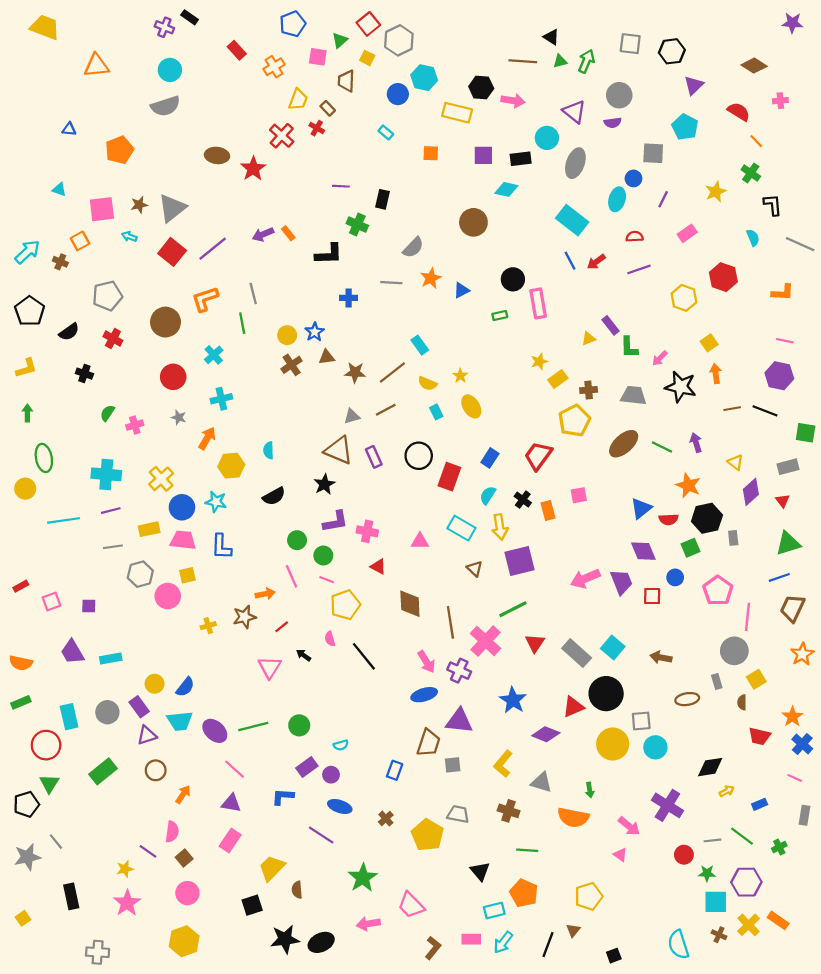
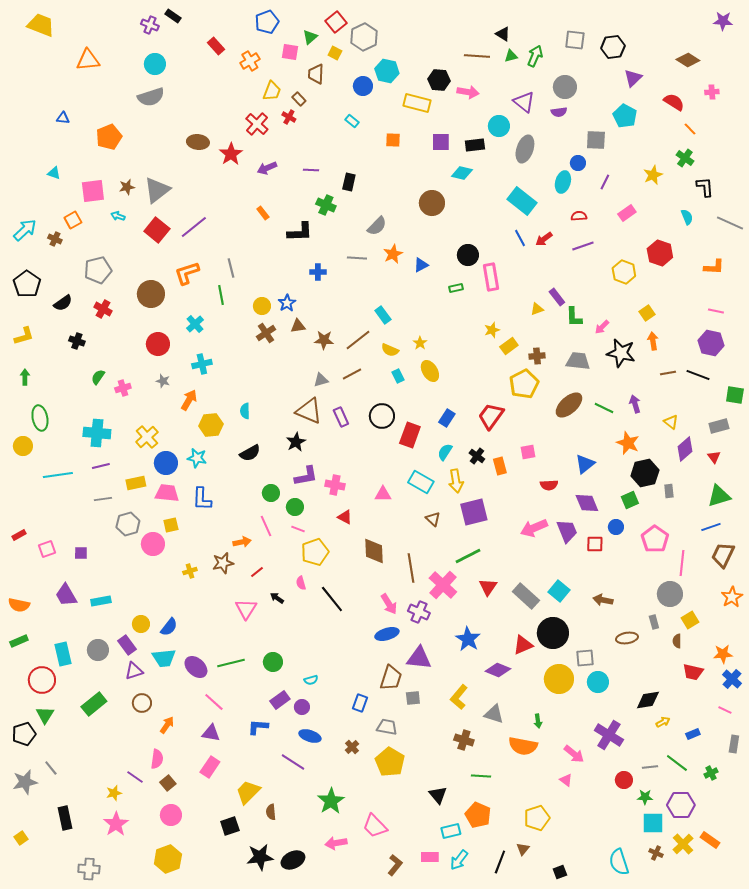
purple arrow: (263, 234) -> (267, 168), moved
red semicircle: (669, 519) -> (549, 485), moved
orange star: (792, 717) -> (723, 654), turned 30
gray trapezoid: (458, 814) -> (387, 727), moved

